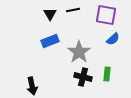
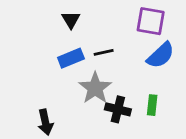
black line: (73, 10) -> (104, 52), moved
blue semicircle: (113, 39) -> (161, 55), size x1.5
gray star: (79, 52) -> (95, 88), moved

